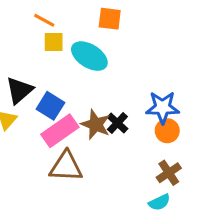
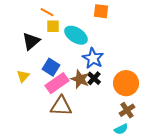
orange square: (110, 19) -> (101, 11), moved
black triangle: (19, 90) -> (31, 41), moved
blue star: (163, 107) -> (93, 58), moved, turned 30
orange circle: (167, 131) -> (126, 83), size x1.6

